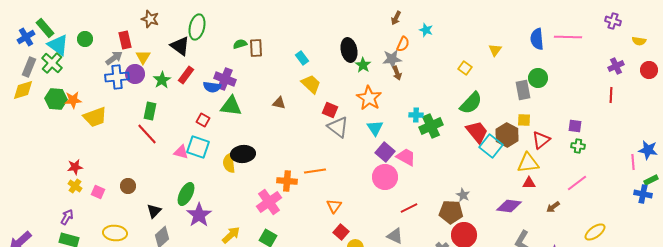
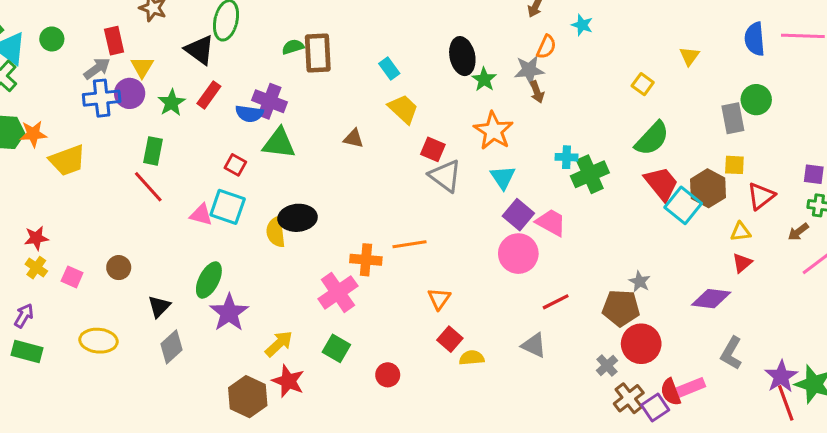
brown rectangle: (256, 48) -> (318, 53), size x1.4
yellow triangle: (528, 163) -> (741, 232), size x0.6
red triangle: (529, 183) -> (742, 263), turned -40
brown arrow: (553, 207) -> (798, 232), moved

